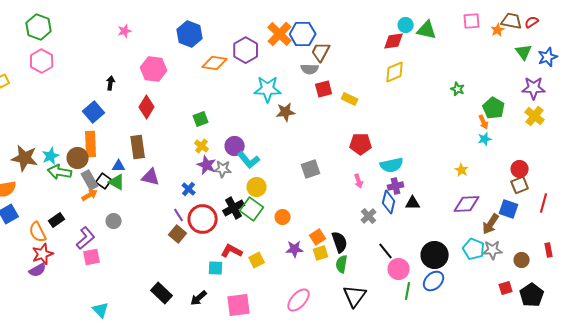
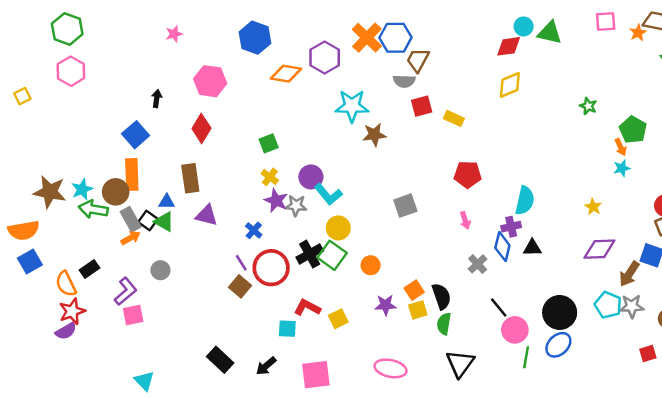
cyan semicircle: (392, 165) -> (525, 201), moved, turned -65
pink ellipse: (299, 300) -> (390, 368), turned 60

